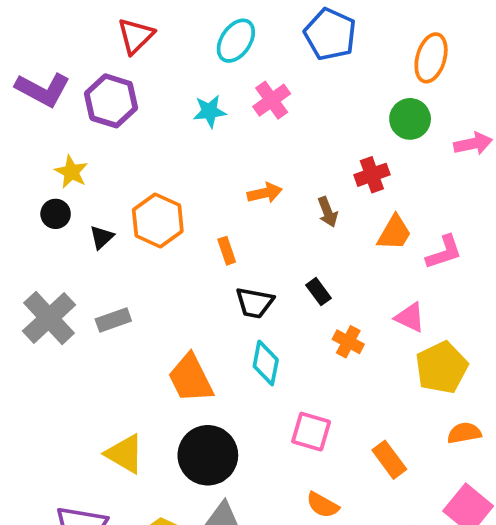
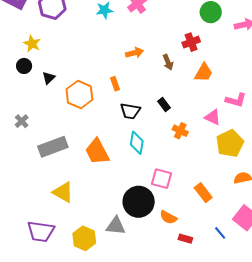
orange hexagon: (158, 220) -> (79, 94), moved
pink L-shape: (444, 252) -> (236, 100), moved, turned 35
gray cross: (49, 318) -> (22, 121), size x0.5
gray rectangle: (113, 320) -> (53, 147), moved, size x1.6
black circle: (208, 455) -> (139, 202), moved

